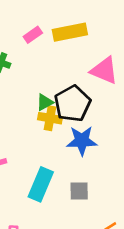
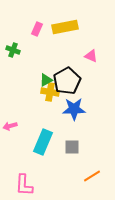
pink rectangle: (33, 35) -> (37, 29), turned -32
pink triangle: (104, 71) -> (91, 56), size x0.6

